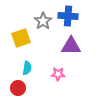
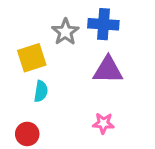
cyan semicircle: (27, 68) -> (41, 91), moved
pink star: (58, 74) -> (103, 123), moved

